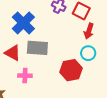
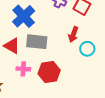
red arrow: (89, 31) -> (73, 34), moved
red hexagon: (71, 70) -> (49, 72), moved

